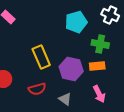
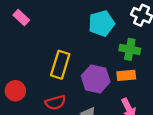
yellow rectangle: (41, 57) -> (60, 65), turned 40

